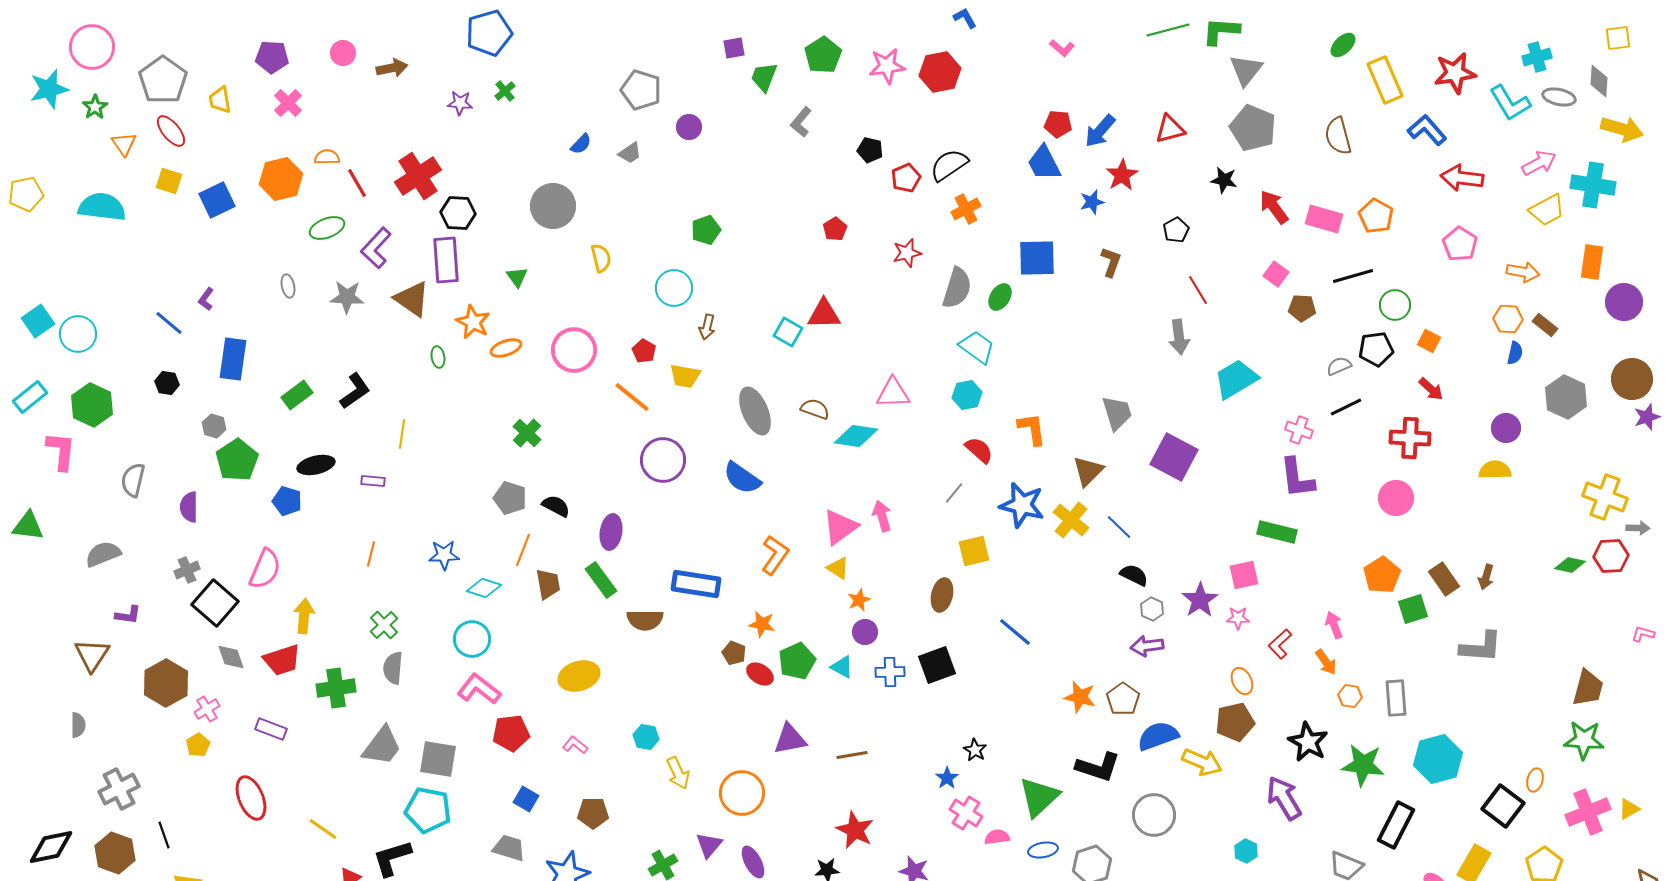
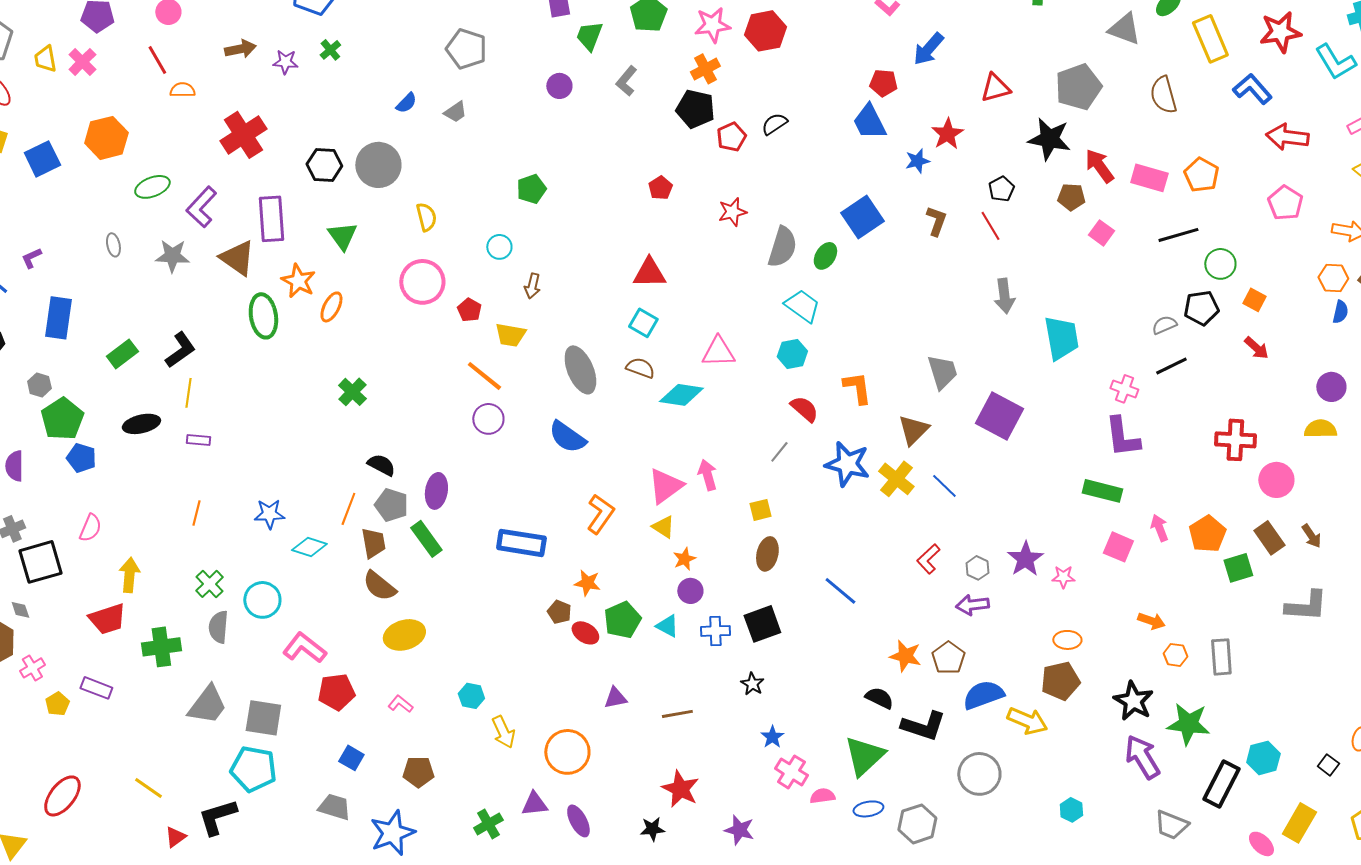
brown arrow: (392, 68) -> (240, 49), moved
gray triangle: (1246, 70) -> (1124, 29), moved, turned -48
pink cross: (288, 103) -> (82, 62), moved
purple circle: (689, 127) -> (559, 86), moved
gray pentagon: (1253, 128) -> (1078, 87), turned 30
blue arrow: (1100, 131) -> (928, 49), moved
black pentagon: (870, 150) -> (695, 109), size x1.5
orange semicircle: (327, 157) -> (182, 90), moved
black semicircle: (949, 165) -> (774, 124), size x0.7
black star: (1224, 180) -> (1049, 139), size x1.6
red line: (357, 183) -> (157, 60), moved
orange cross: (966, 209) -> (705, 69), moved
black hexagon: (458, 213) -> (324, 165), moved
blue square: (1037, 258) -> (862, 217), turned -33
green triangle: (517, 277) -> (342, 236), size x1.4
cyan circle: (674, 288) -> (499, 247), size x0.7
red line: (1198, 290) -> (990, 226), moved
purple L-shape: (206, 299) -> (31, 258), turned 30
brown pentagon: (1302, 308) -> (1071, 197), moved
cyan square: (788, 332) -> (643, 323), moved
orange ellipse: (506, 348) -> (331, 307), turned -44
pink circle: (574, 350) -> (422, 282), moved
green ellipse: (438, 357) -> (263, 316), size x2.0
cyan trapezoid: (1236, 379) -> (1061, 338), turned 111
orange line: (632, 397) -> (484, 376), moved
yellow line: (402, 434) -> (188, 393), moved
red cross: (1410, 438) -> (1235, 440), moved
purple circle: (663, 460) -> (488, 419), size x0.7
gray pentagon: (510, 498) -> (391, 505), moved
pink circle: (1396, 498) -> (1276, 480), moved
blue pentagon: (287, 501) -> (81, 458), moved
yellow square: (974, 551) -> (760, 510), moved, size x0.7
pink semicircle: (265, 569) -> (90, 528), size x0.7
black semicircle: (1134, 575) -> (879, 698), moved
pink square: (1244, 575) -> (1118, 547), moved, turned 36
brown arrow: (1486, 577) -> (1311, 536), turned -50
black square: (215, 603) -> (40, 562), turned 33
brown semicircle: (645, 620) -> (379, 586), moved, turned 39
pink arrow: (1334, 625) -> (1159, 528), moved
cyan circle: (472, 639) -> (262, 600), moved
red L-shape: (1280, 644) -> (928, 559), moved
gray diamond: (231, 657) -> (20, 610), moved, size x0.7
orange arrow: (1326, 662) -> (1151, 621), turned -36
orange ellipse: (1242, 681) -> (1067, 640), turned -64
purple triangle: (790, 739) -> (615, 698), size x0.7
yellow pentagon: (198, 745) -> (57, 704), moved
black star: (975, 750) -> (752, 684), moved
cyan hexagon: (1438, 759) -> (1263, 758), moved, size x0.7
red ellipse: (251, 798) -> (62, 796), moved, turned 60
purple arrow: (1284, 798) -> (1142, 757), moved
black square: (1503, 806) -> (1328, 765), size x0.5
purple triangle: (709, 845) -> (534, 804), turned 44

